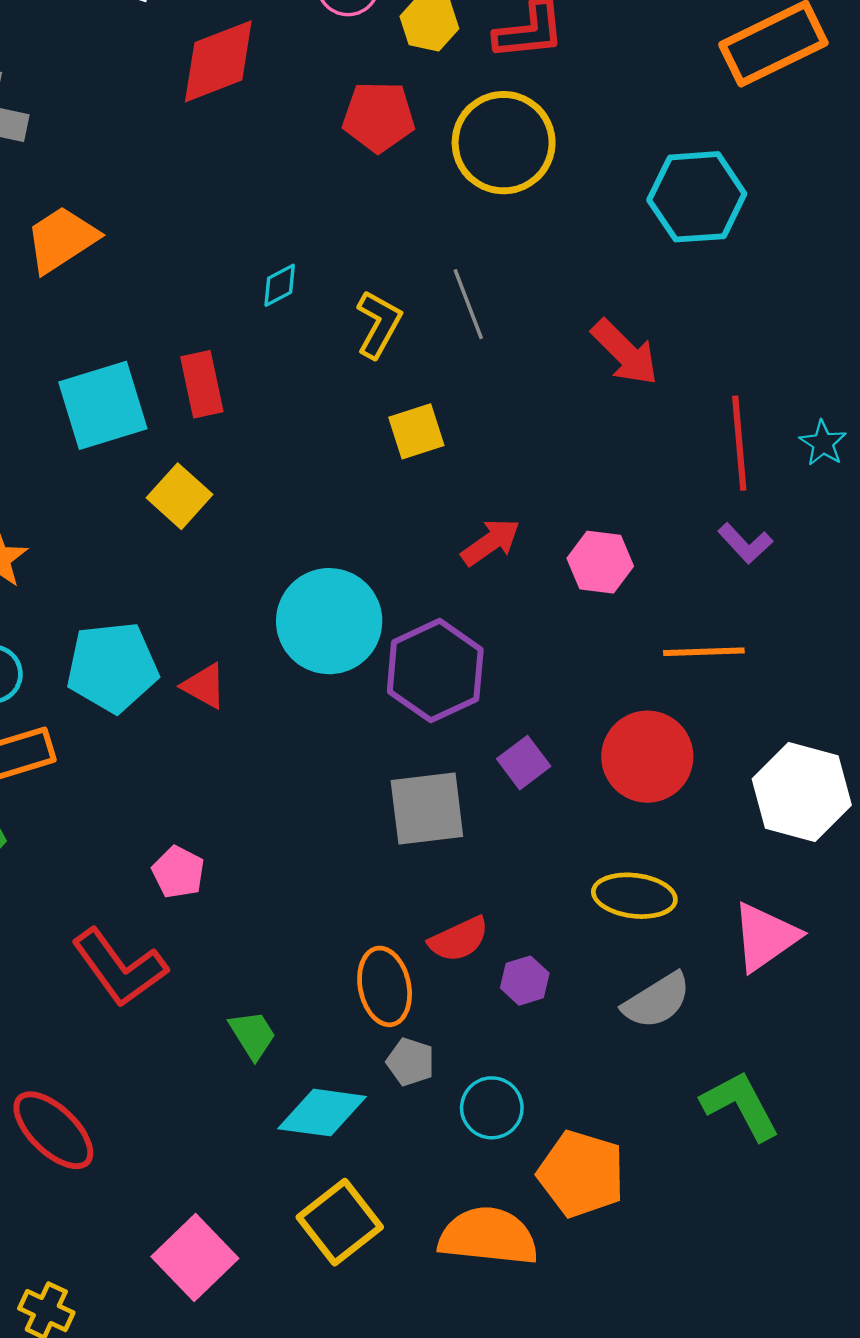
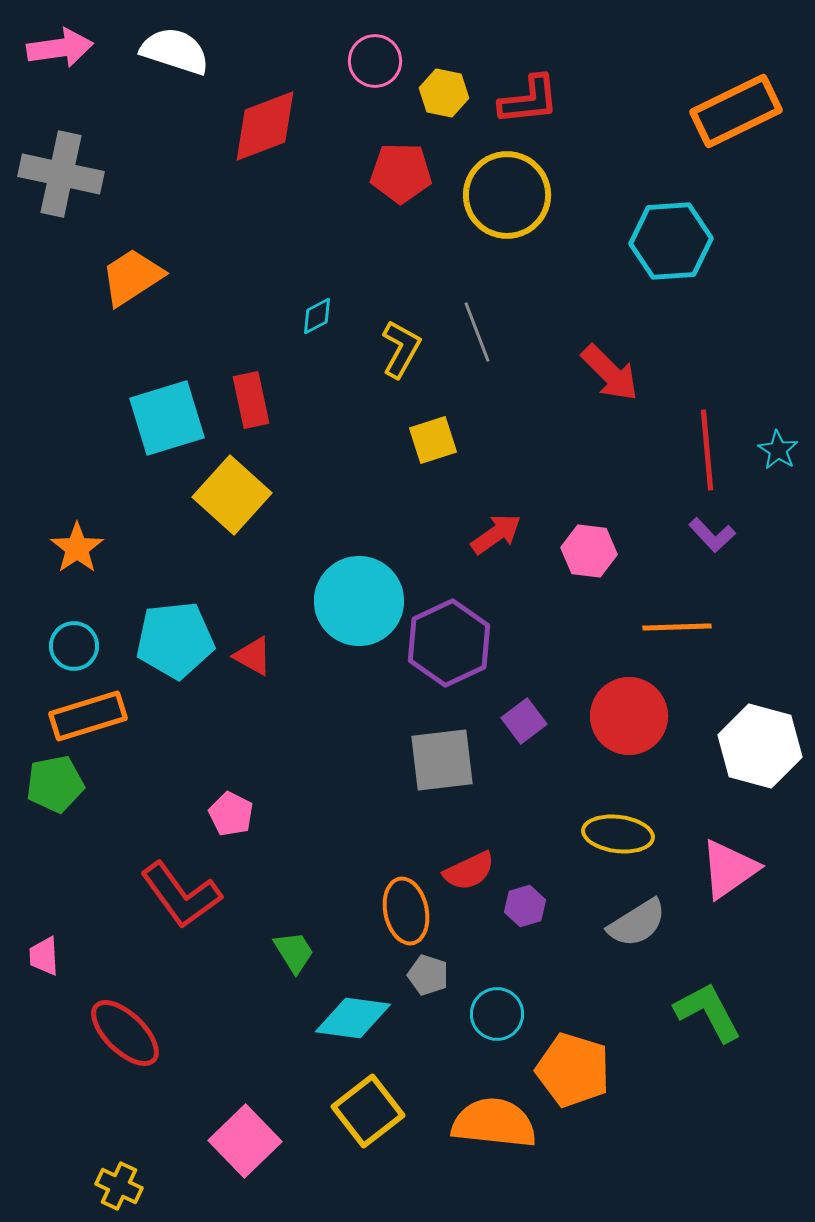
yellow square: (179, 496) -> (232, 495), size x1.4

